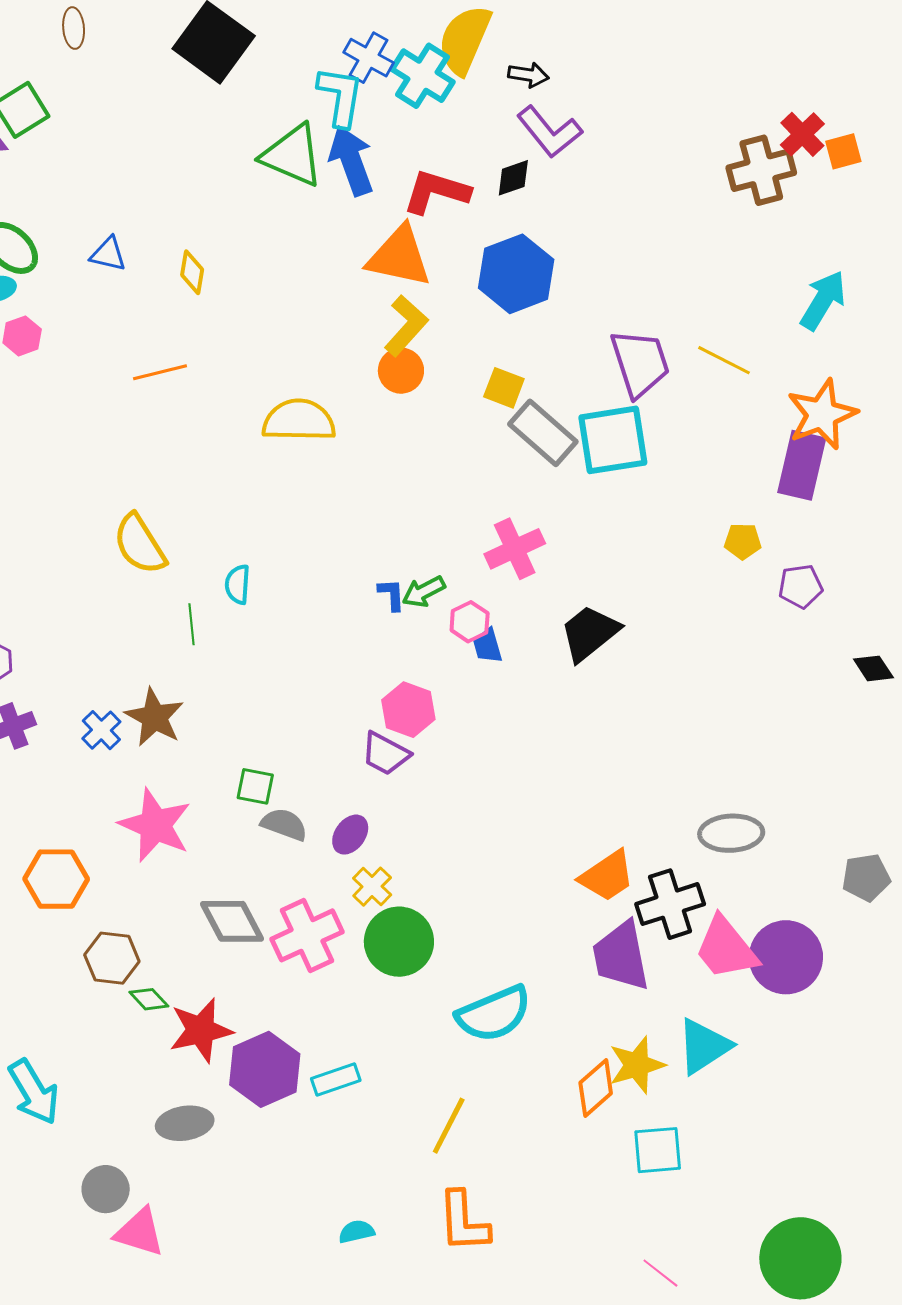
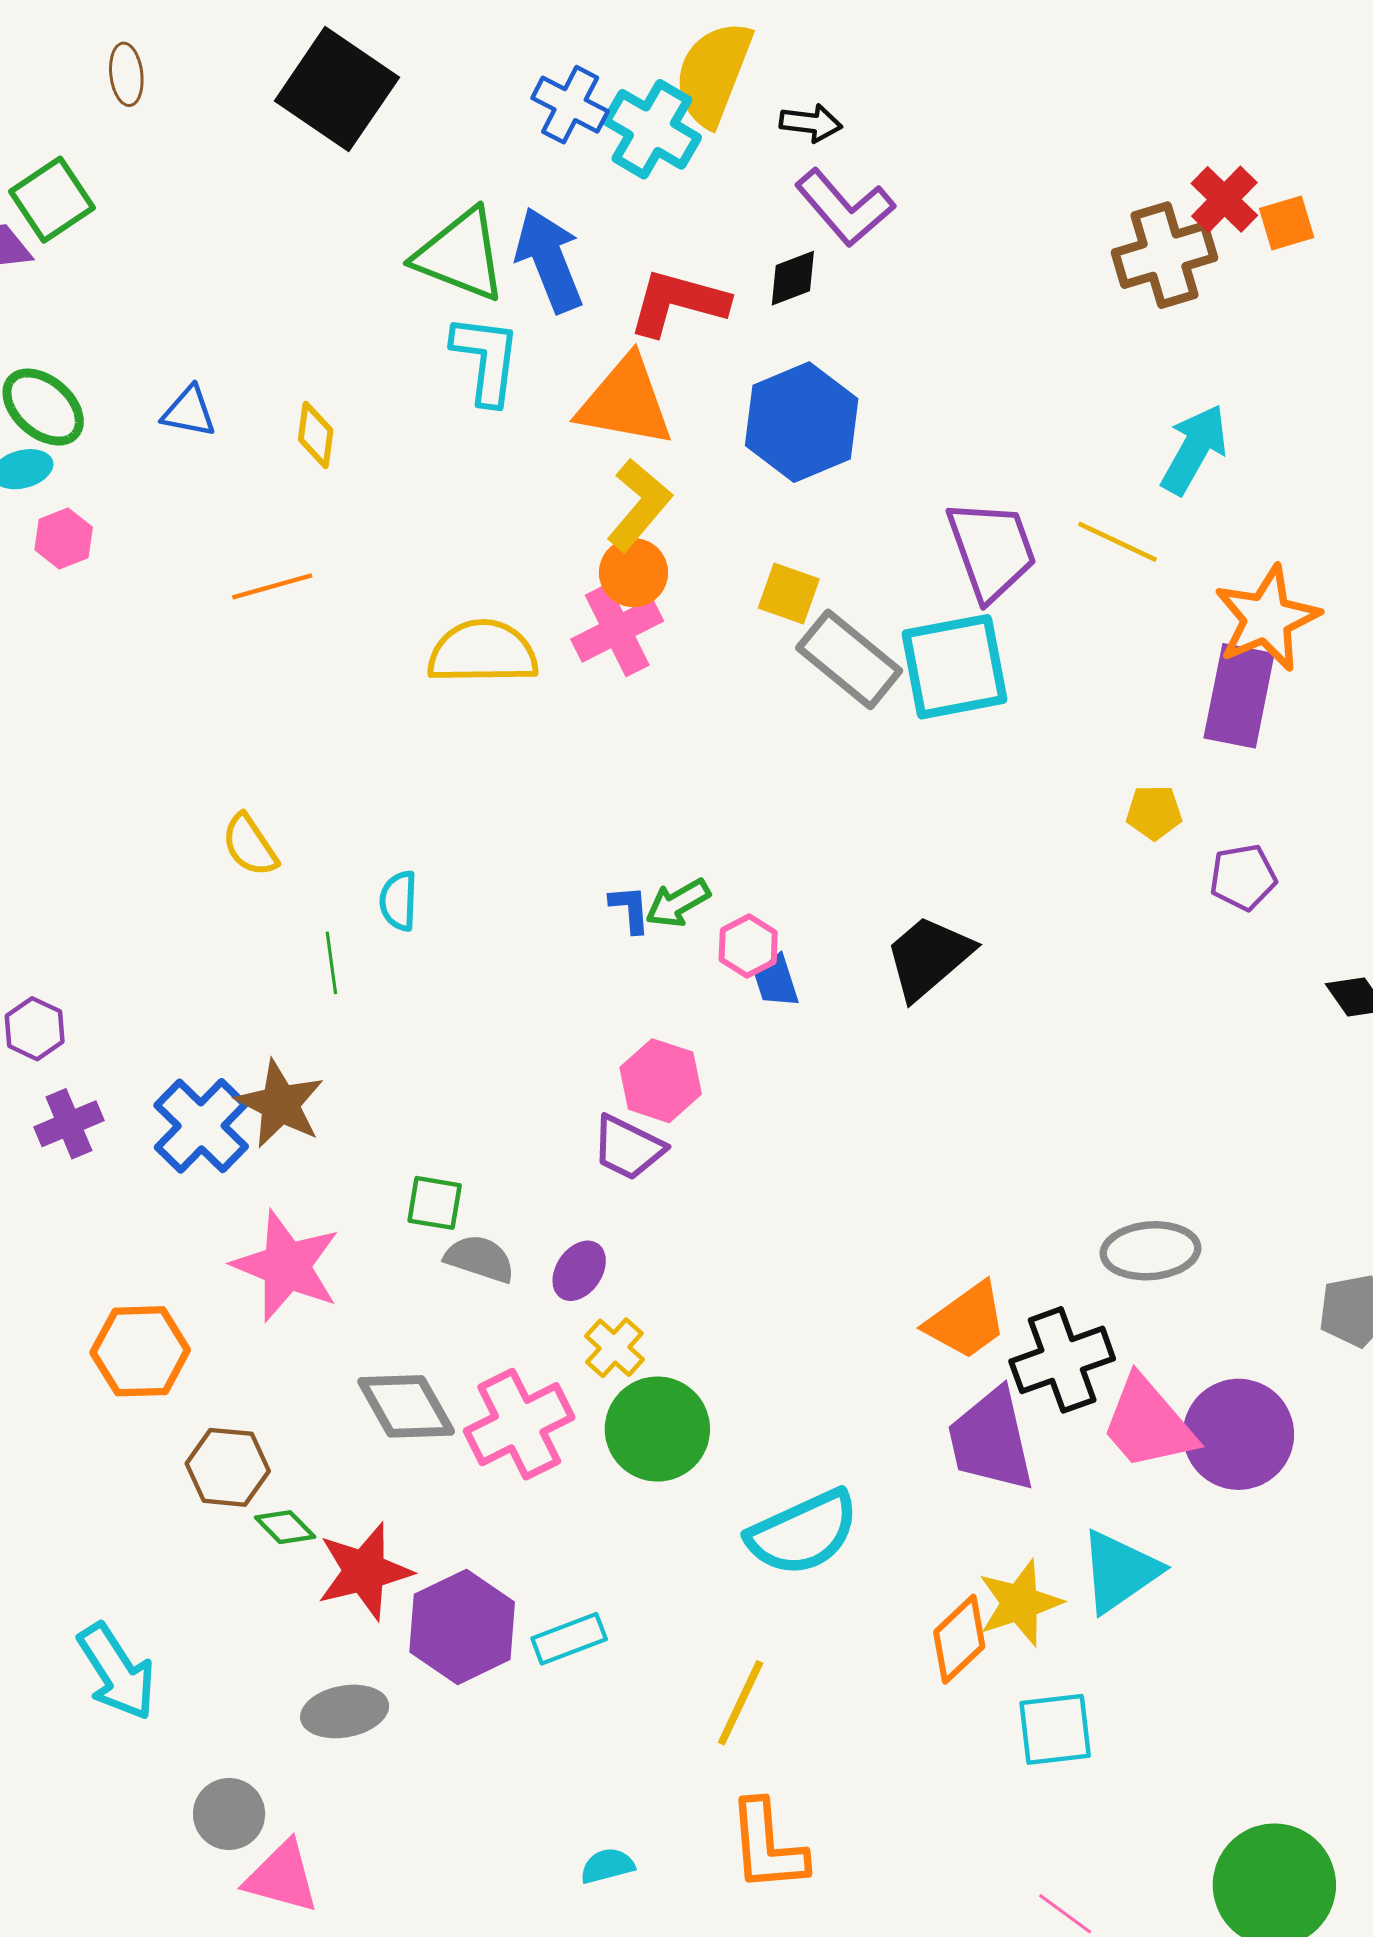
cyan L-shape: (340, 97) -> (486, 359), moved
cyan arrow: (823, 300) -> (1194, 449), moved
yellow semicircle: (140, 544) -> (250, 845), size x0.7
pink cross: (515, 549) -> (617, 630), moved
blue cross: (101, 730) -> (201, 1126), size x1.6

